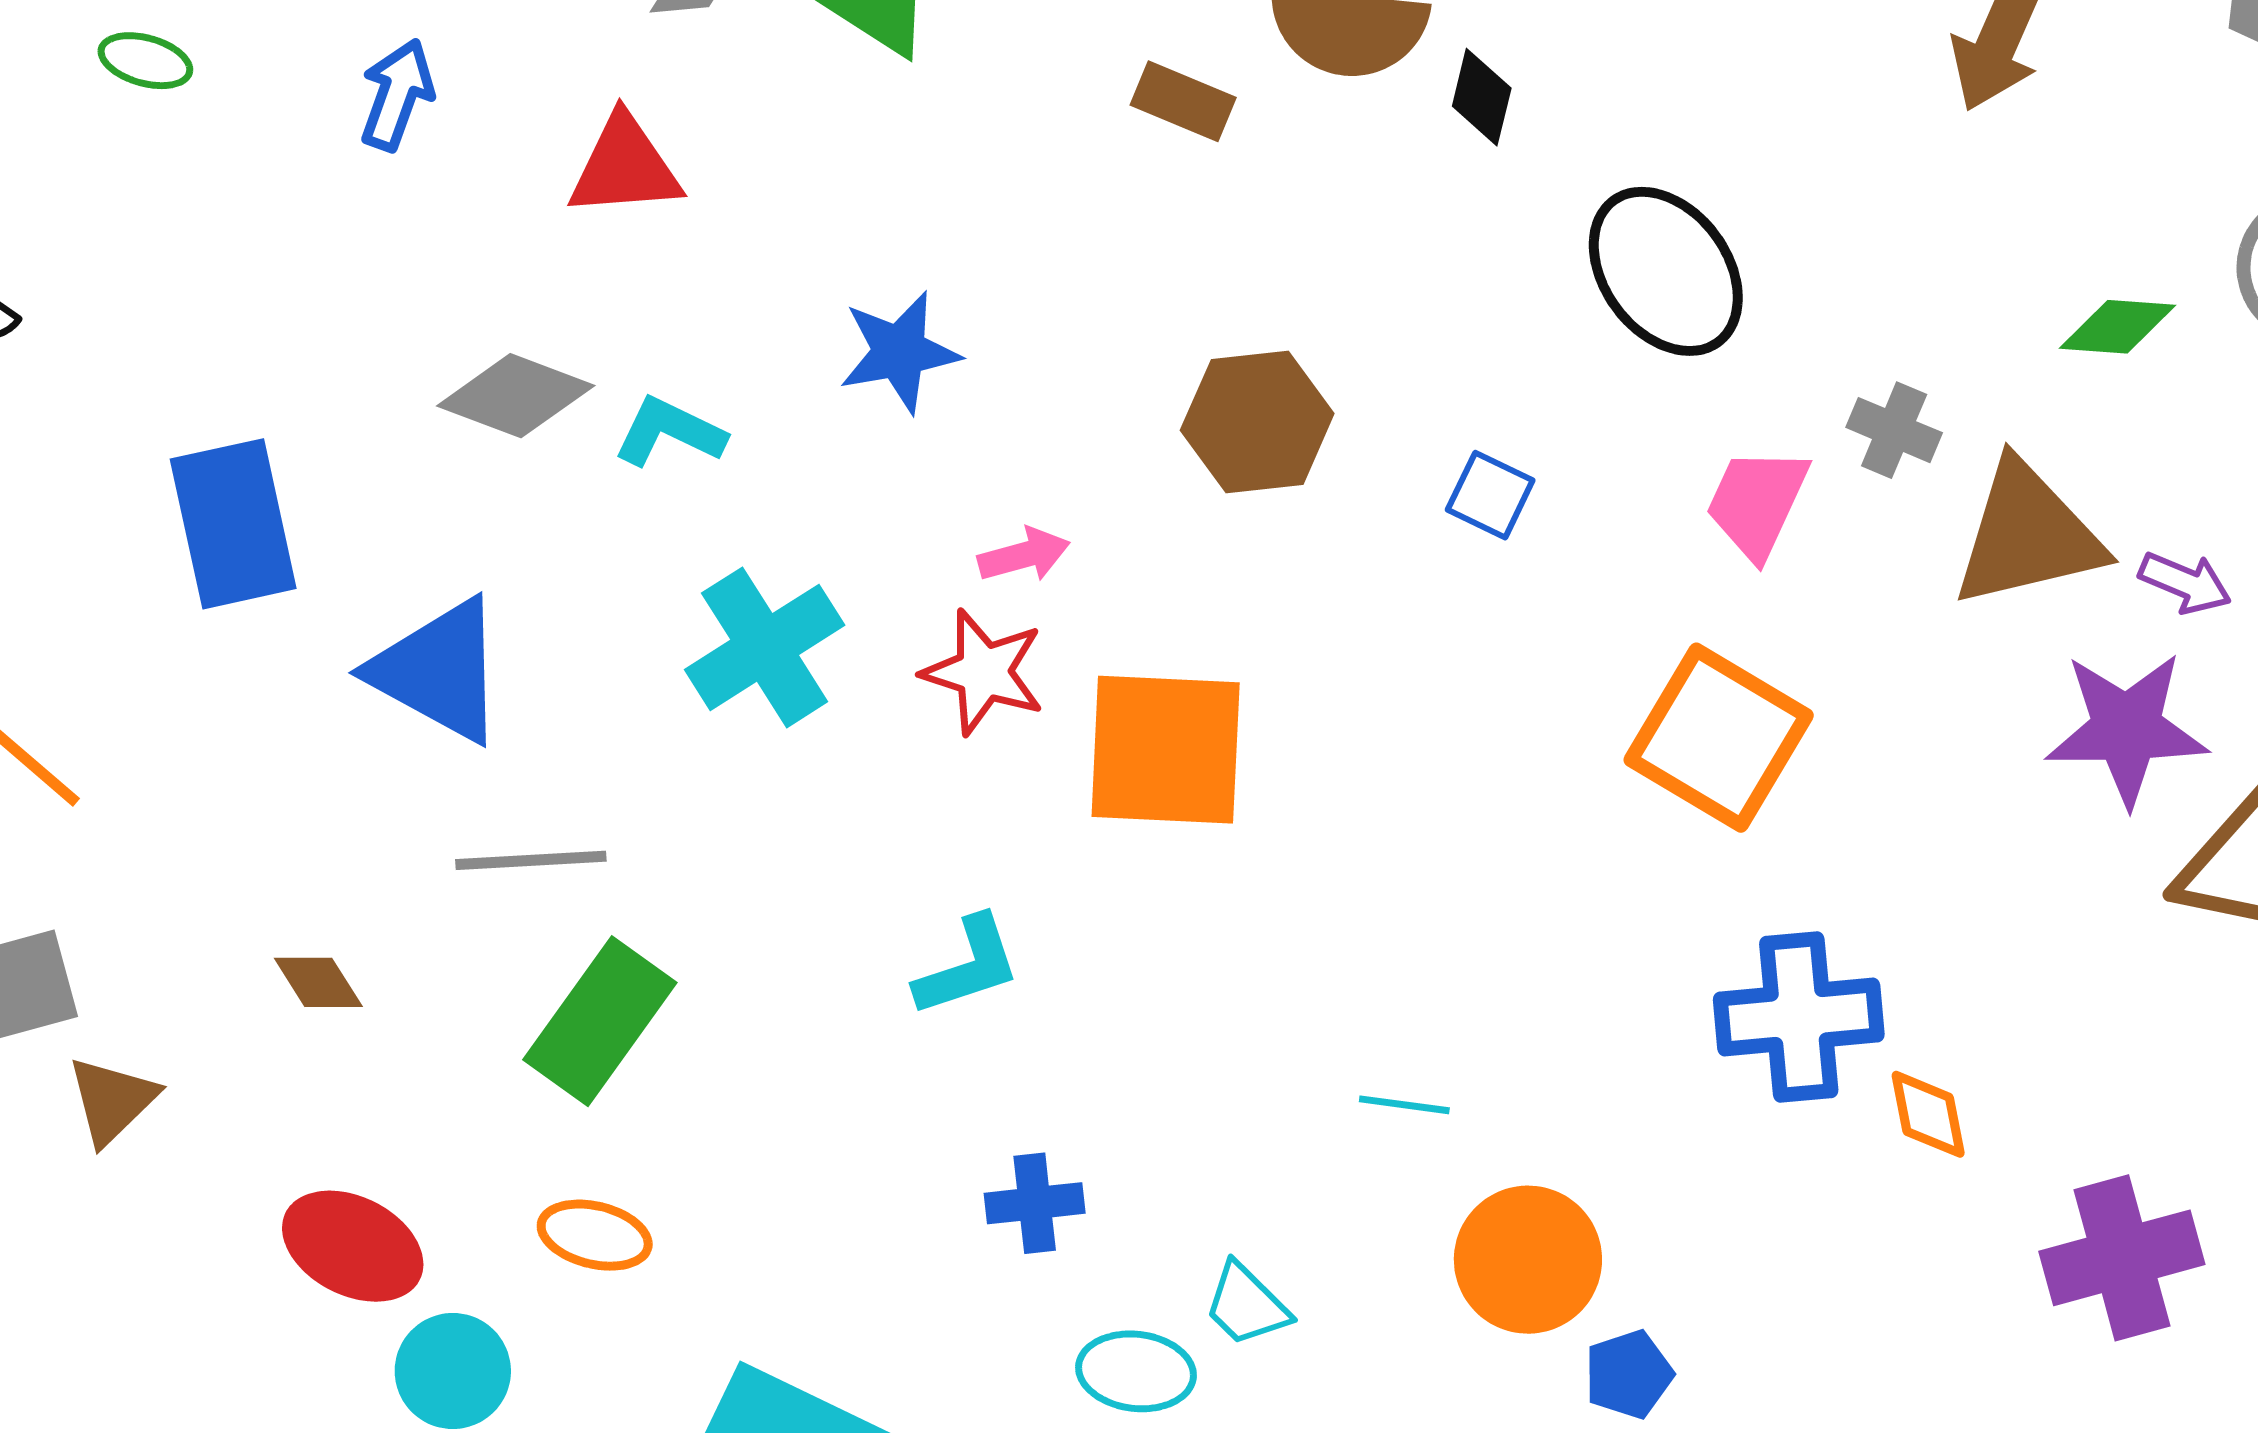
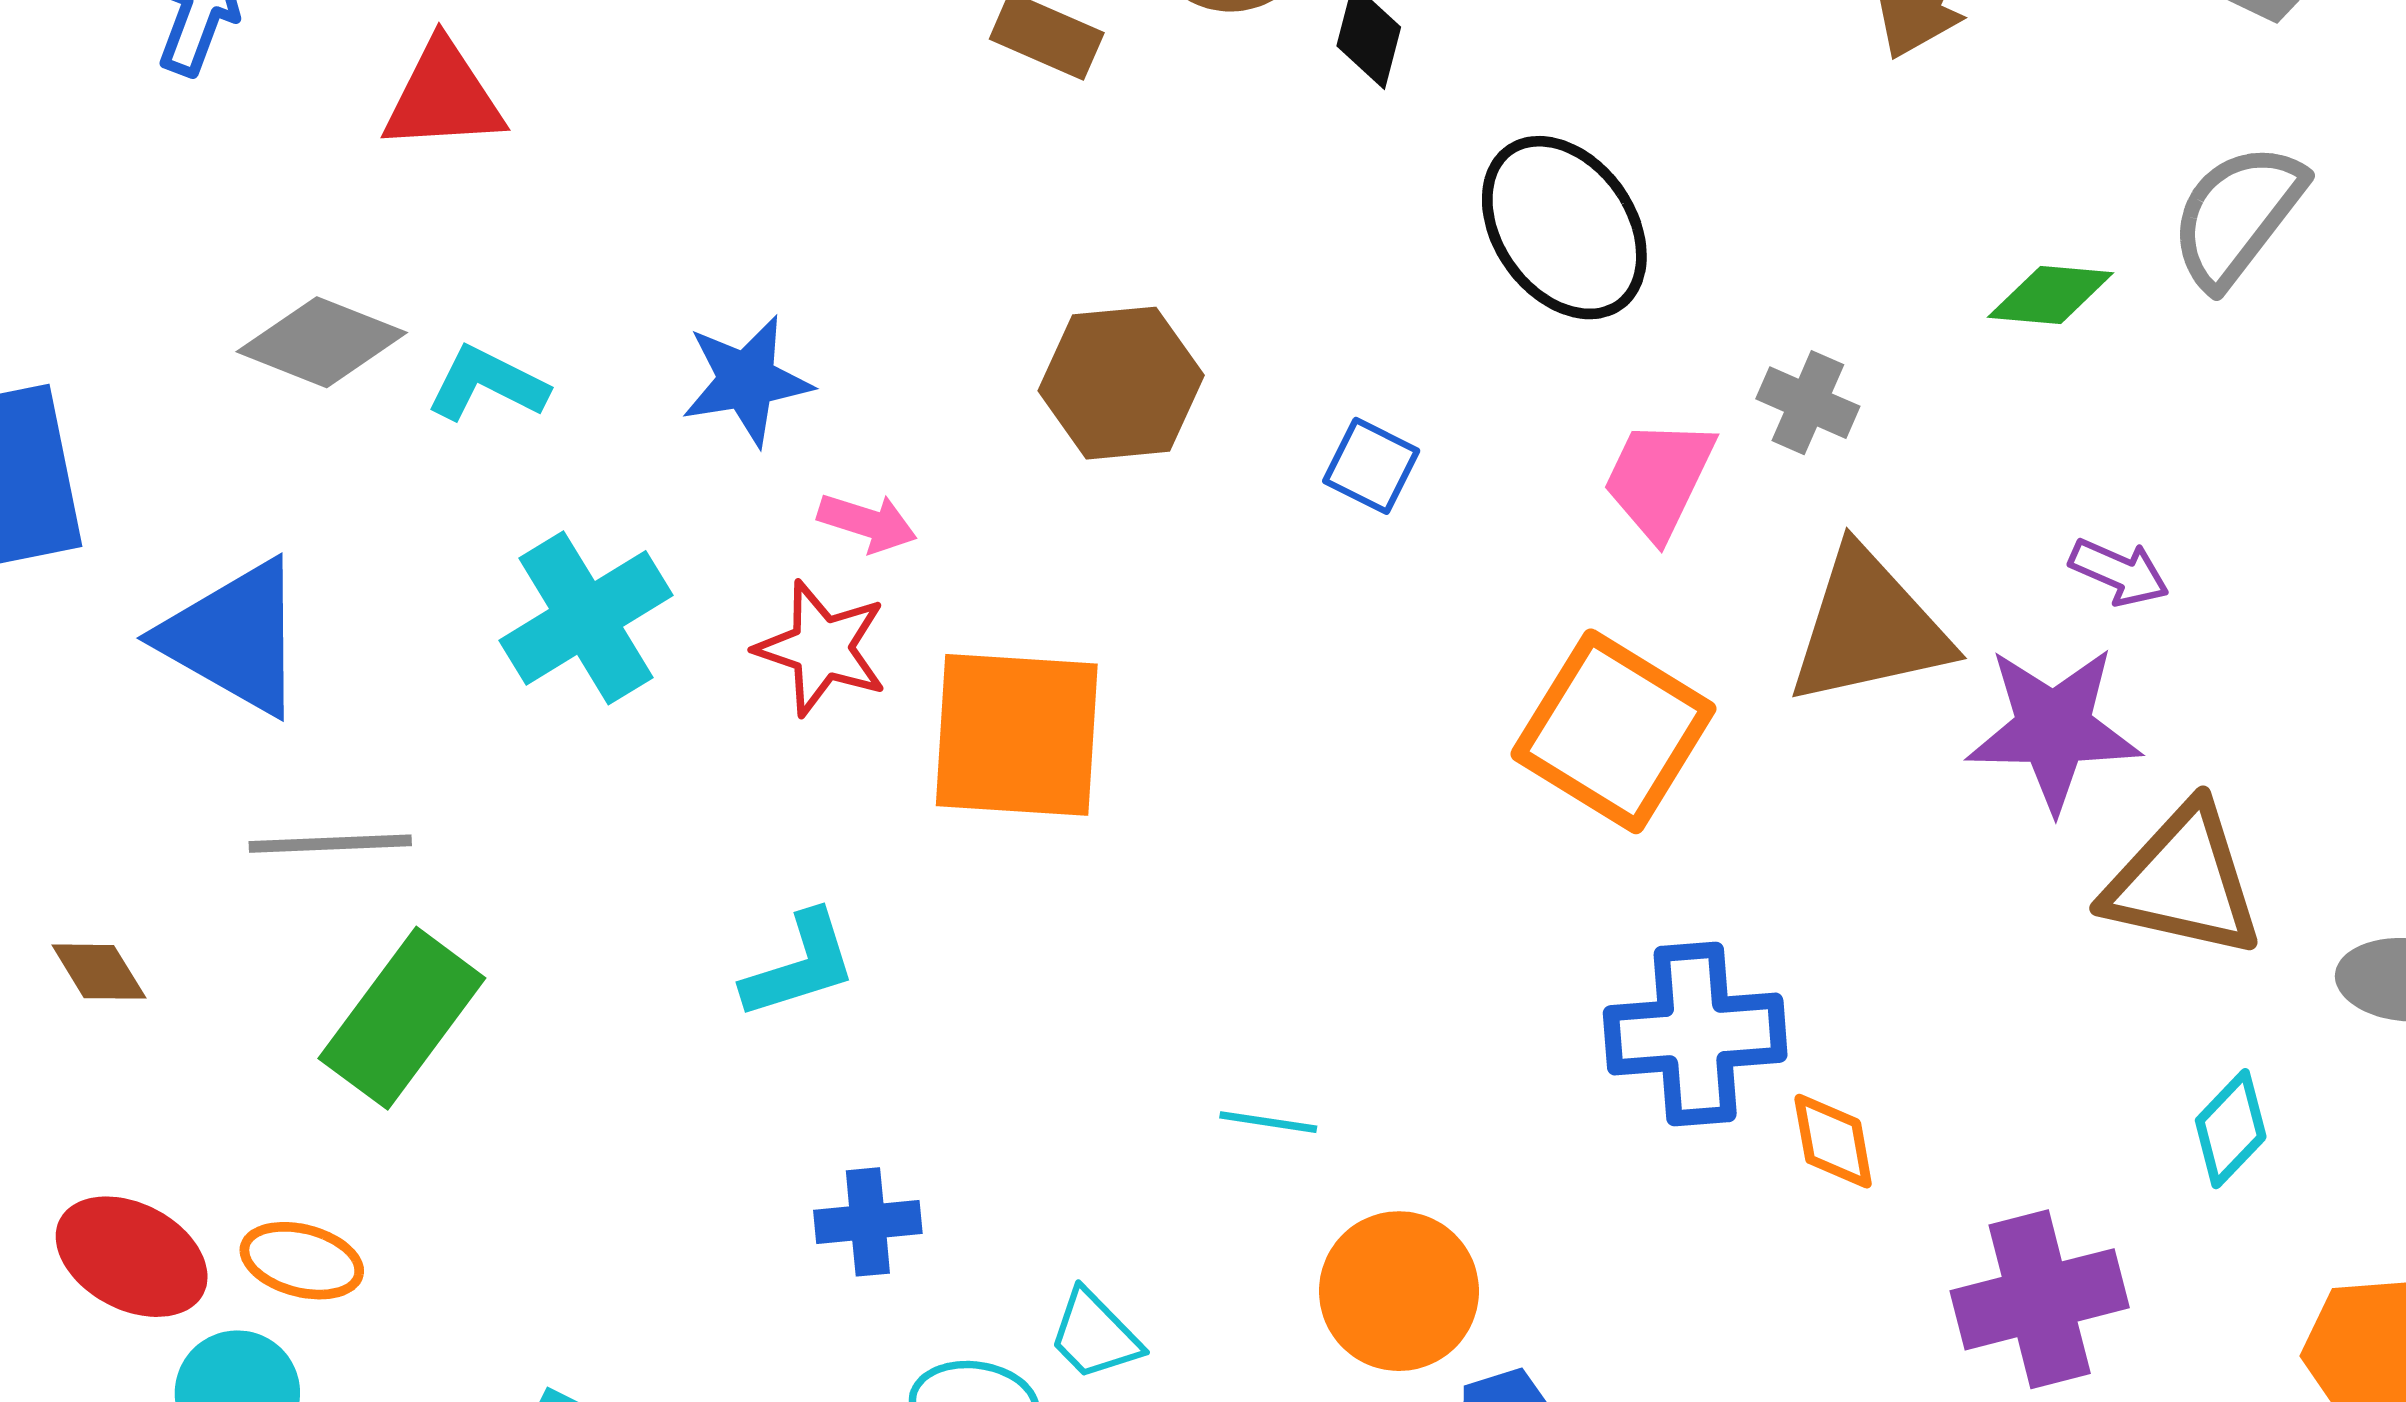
blue star: (899, 352) -> (747, 381), moved
brown triangle: (2028, 535) -> (1869, 627), moved
pink arrow: (1024, 555) -> (867, 523), turned 32
orange ellipse: (595, 1235) -> (302, 1261), moved

